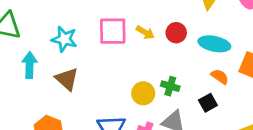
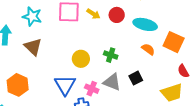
yellow circle: (143, 93) -> (81, 59), moved
black square: (208, 103) -> (136, 78), moved

